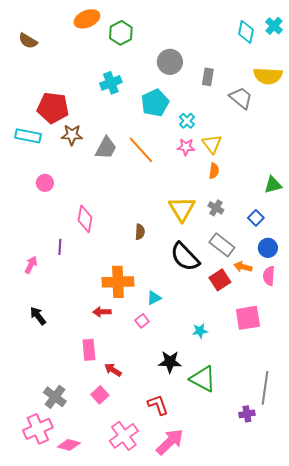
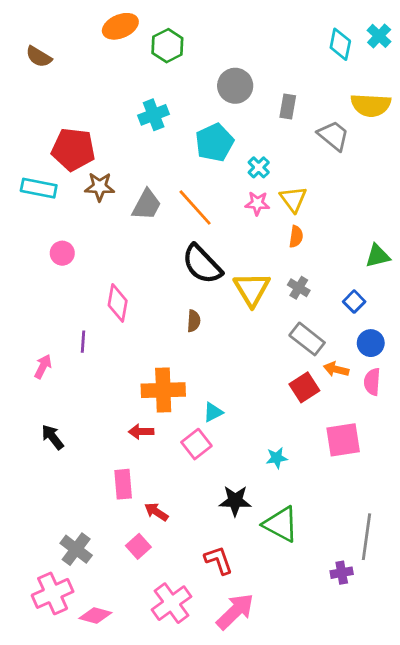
black semicircle: (185, 257) -> (202, 264), moved
pink square: (142, 321) -> (196, 444), size x1.5

